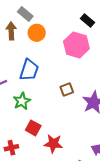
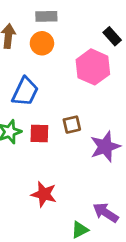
gray rectangle: (25, 14) -> (46, 16), moved, turned -49
red square: (33, 128) -> (39, 134), moved, turned -35

